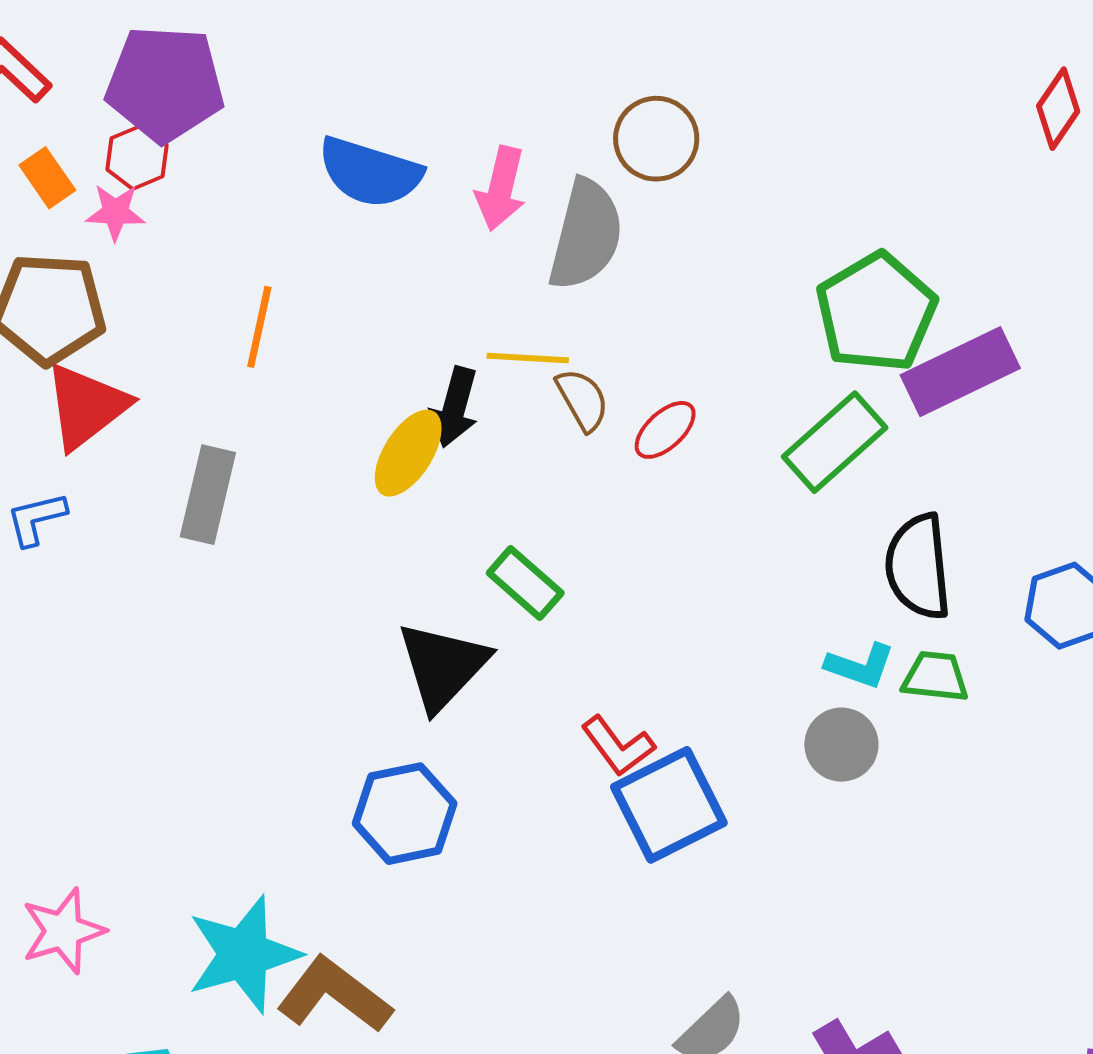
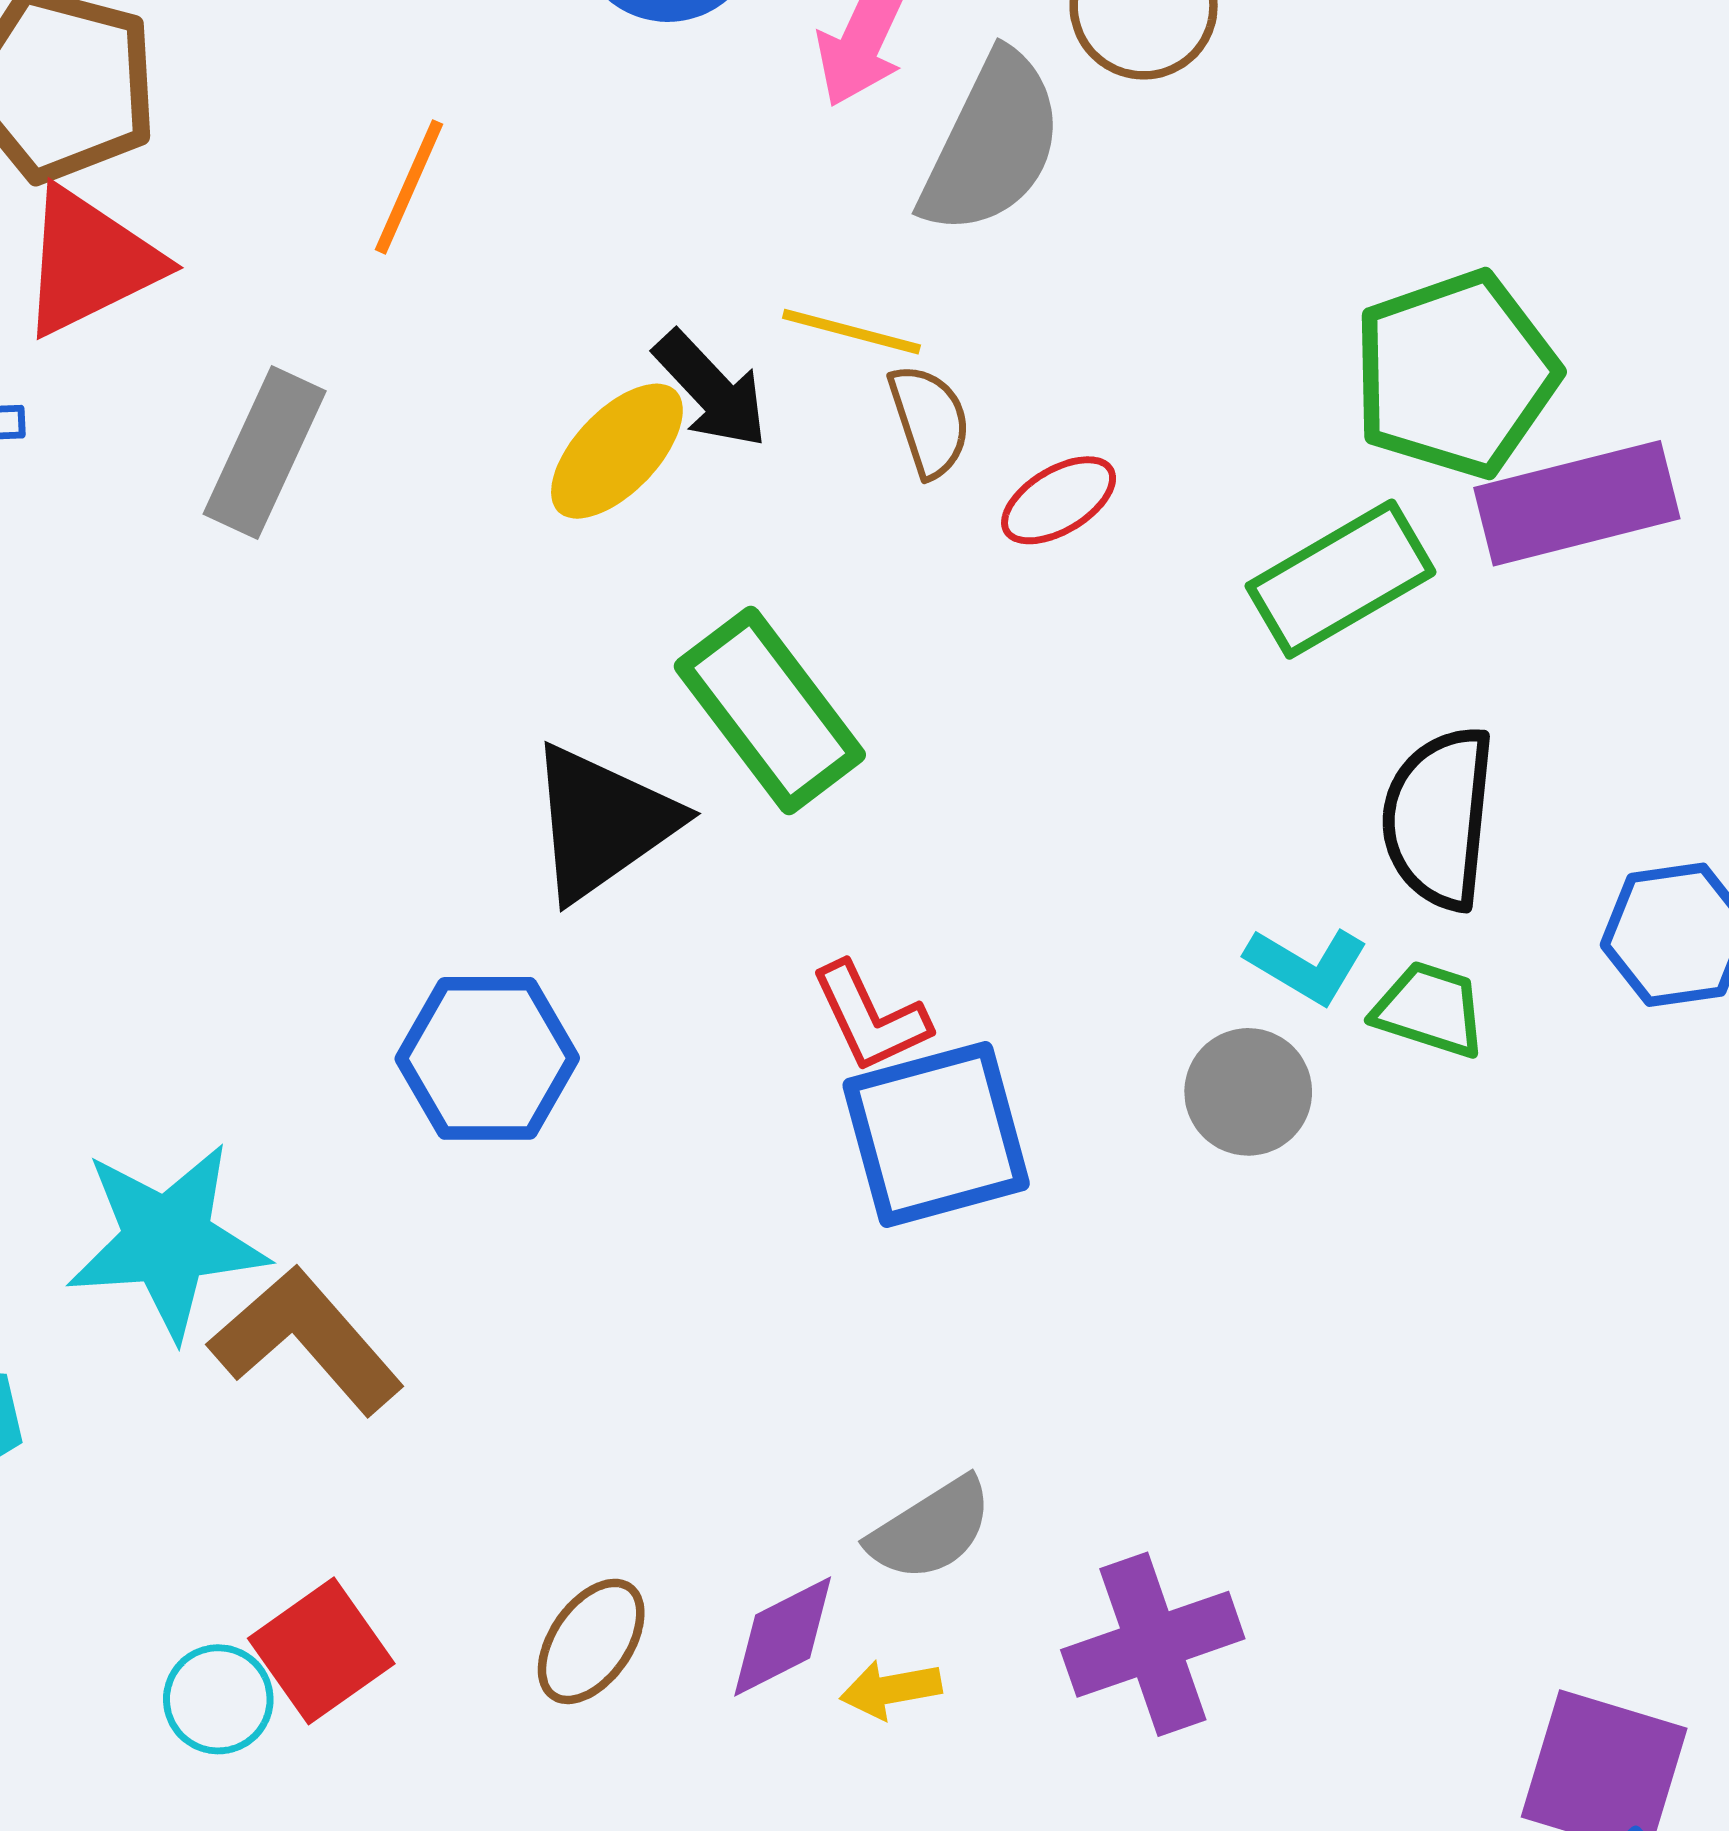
black arrow: (455, 407) -> (711, 389), turned -70
green rectangle: (525, 583) -> (770, 710), size x1.5

